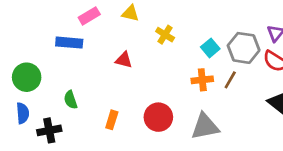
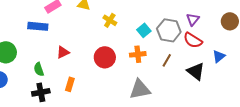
red triangle: (124, 60) -> (63, 52), moved, turned -40
brown line: (230, 80) -> (167, 60), moved
red circle: (158, 117) -> (105, 57), moved
black cross: (49, 130) -> (41, 92), moved

